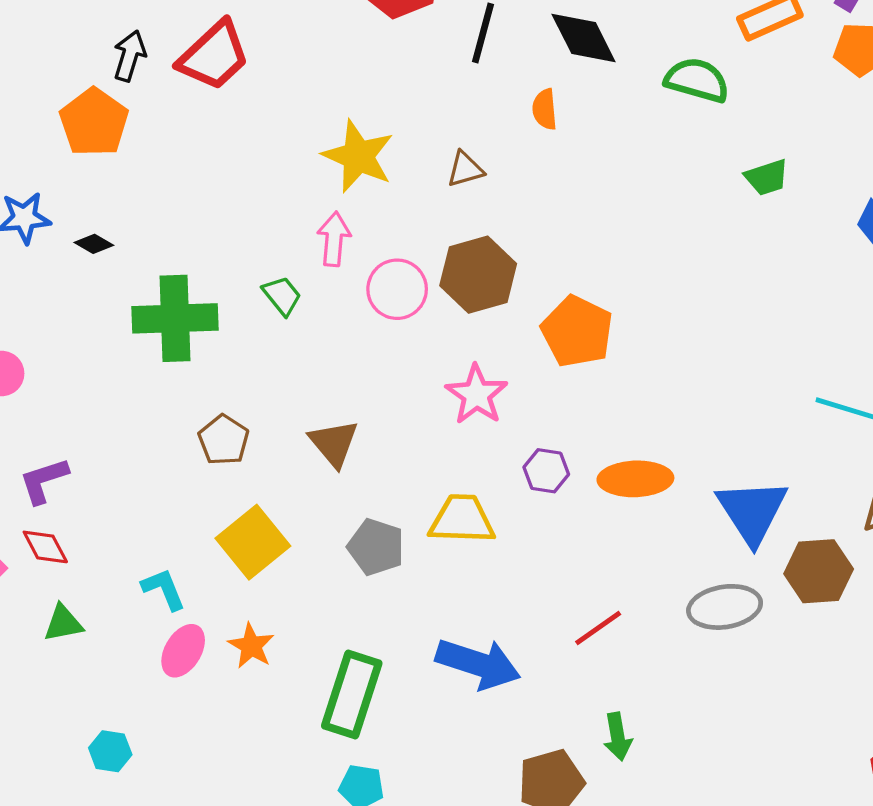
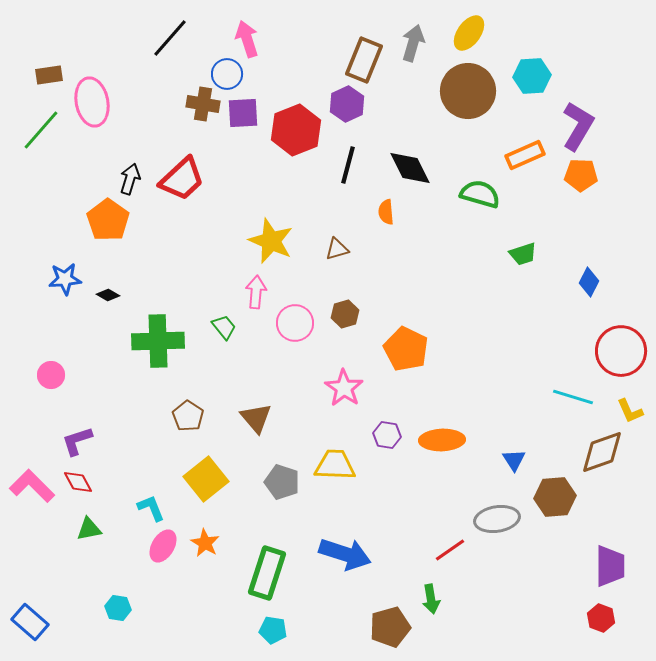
brown hexagon: (478, 275) -> (345, 314), size x0.6
blue triangle: (752, 511) -> (514, 460), size x0.5
red line: (598, 628) -> (450, 550), moved

